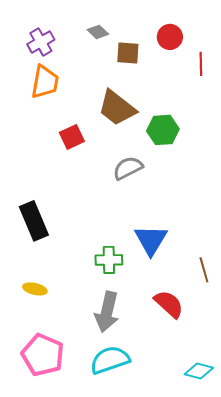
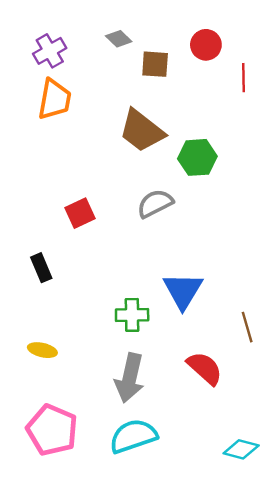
red square: (72, 137) -> (80, 213), moved
black rectangle: (34, 221) -> (41, 268), size x0.6

